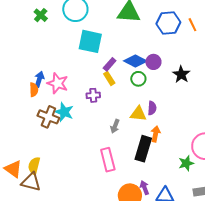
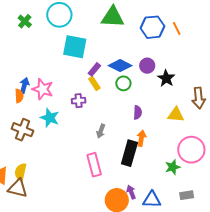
purple circle: (153, 62) -> (147, 66), moved
yellow triangle: (138, 114) -> (176, 115), moved
brown cross: (48, 117) -> (22, 130), moved

